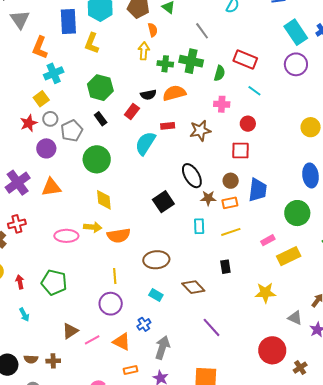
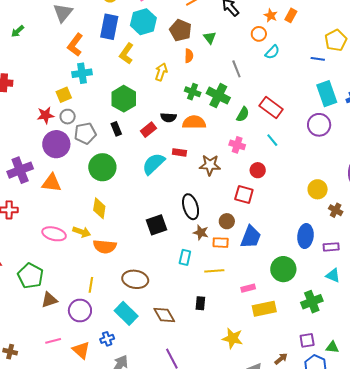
yellow arrow: (144, 51) -> (161, 72), moved
purple circle: (46, 148) -> (56, 144), size x1.4
cyan rectangle: (156, 295) -> (126, 313), size x1.6
brown triangle: (70, 331) -> (49, 300), moved

